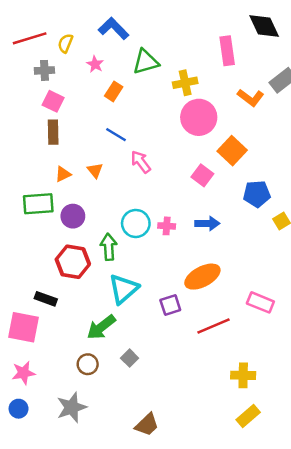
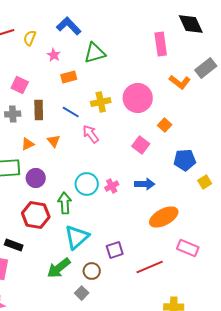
gray cross: (44, 70) -> (13, 114), moved
yellow cross: (185, 83) -> (101, 102), moved
orange rectangle: (114, 91) -> (69, 77), turned 42
brown rectangle: (53, 132) -> (39, 110), moved
orange square: (232, 151) -> (165, 125), size x0.6
pink cross: (167, 226) -> (112, 186), turned -32
orange ellipse: (202, 277) -> (164, 217), moved
brown circle: (88, 364) -> (92, 271), moved

